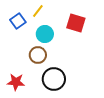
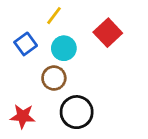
blue square: (18, 21) -> (26, 44), moved
red square: (76, 23) -> (108, 33), turned 30

